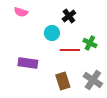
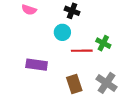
black cross: (69, 16) -> (72, 11), moved, turned -32

